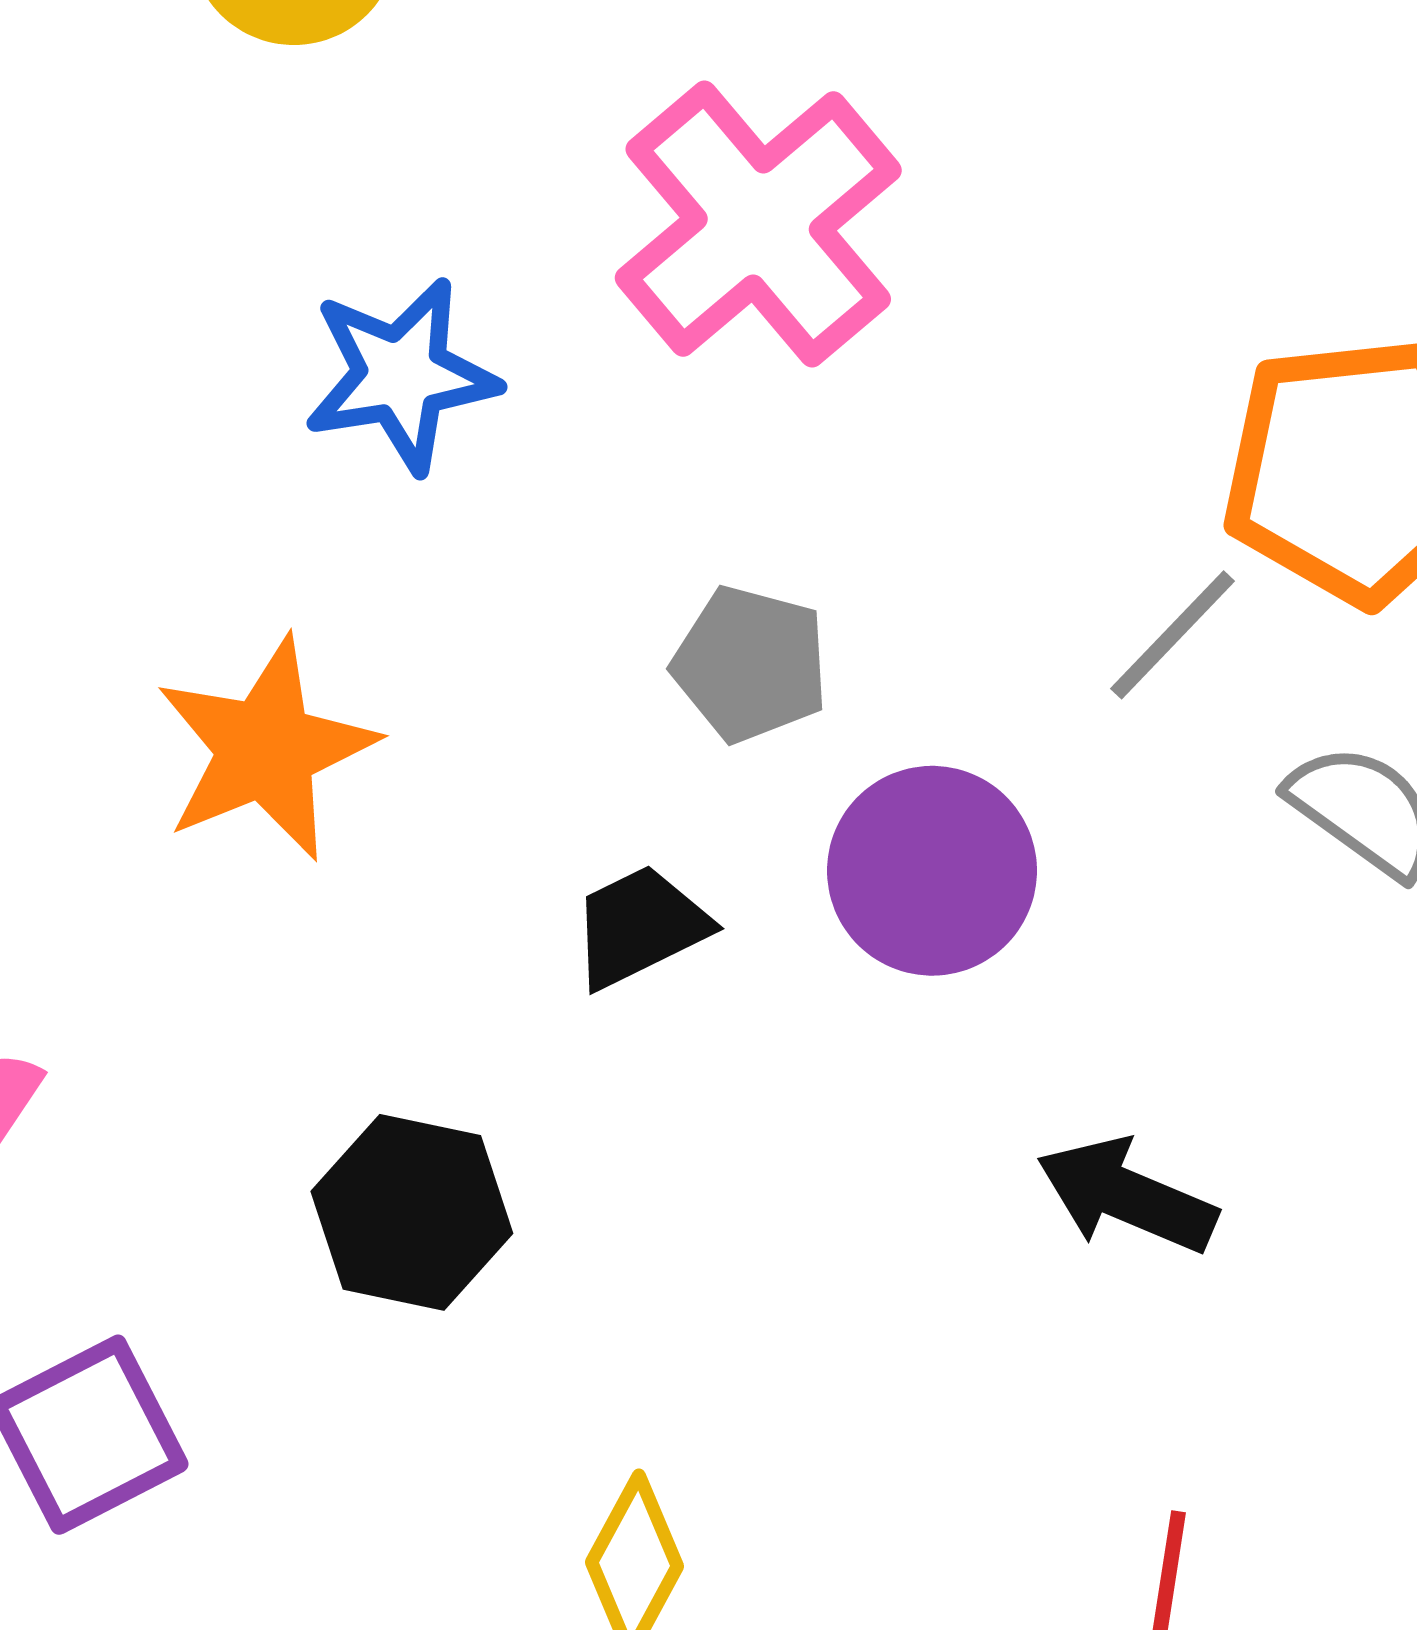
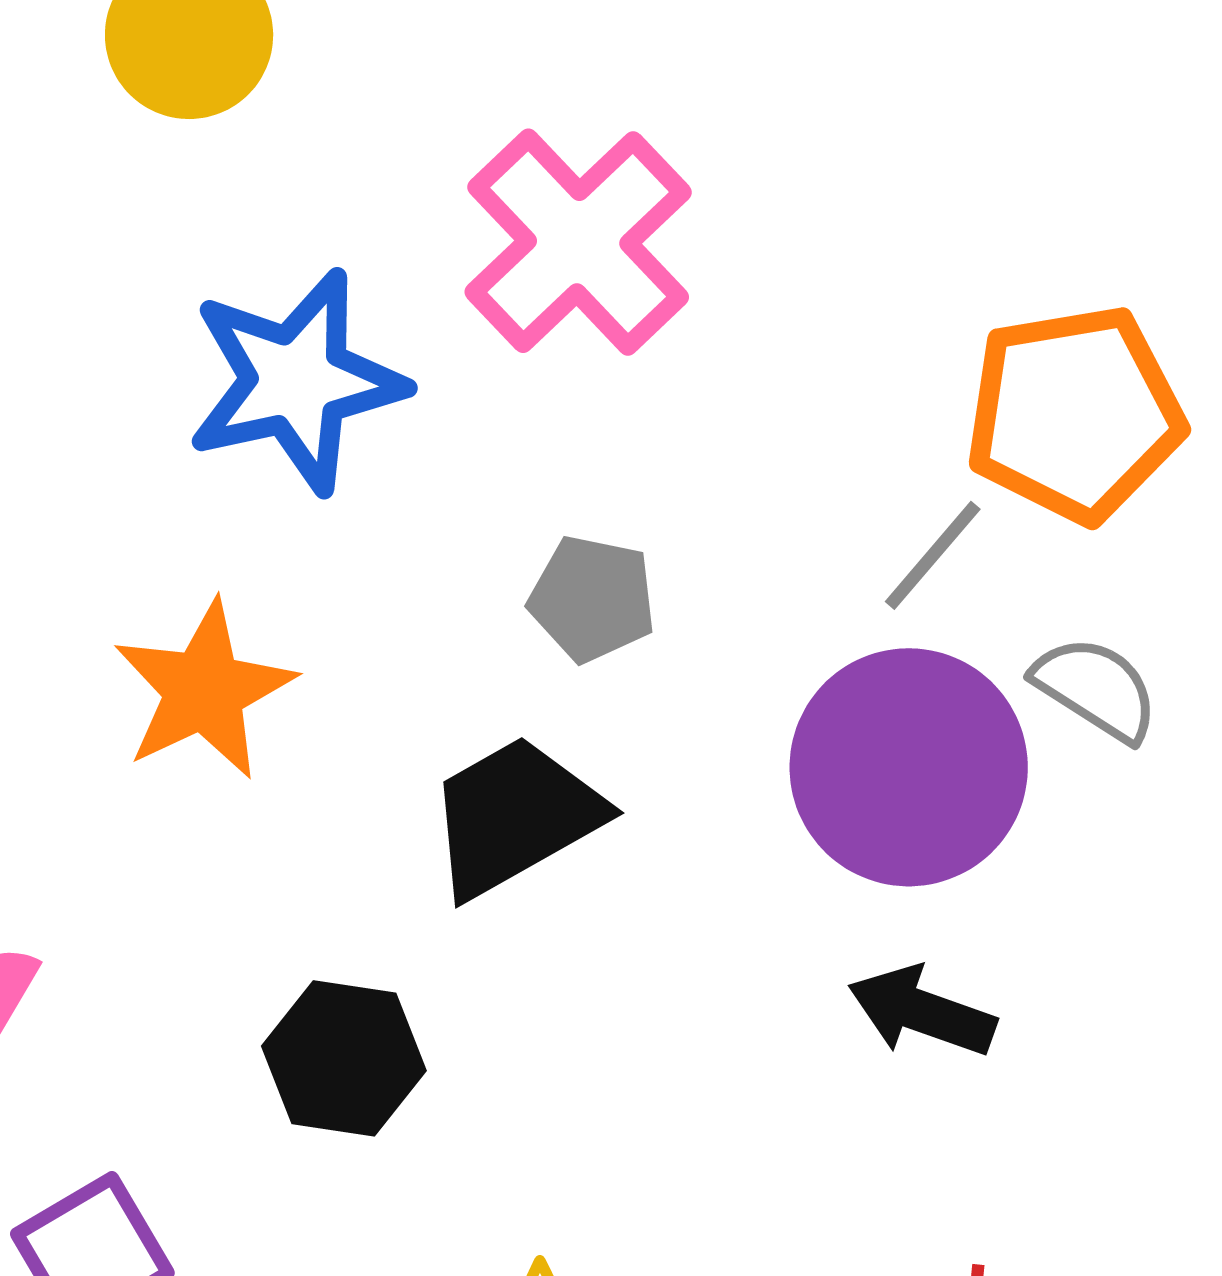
blue star: (401, 375) -> (296, 381), size x1.4
purple circle: (932, 871) -> (909, 767), moved, size x1.4
black trapezoid: (640, 927) -> (515, 816), size x1.6

